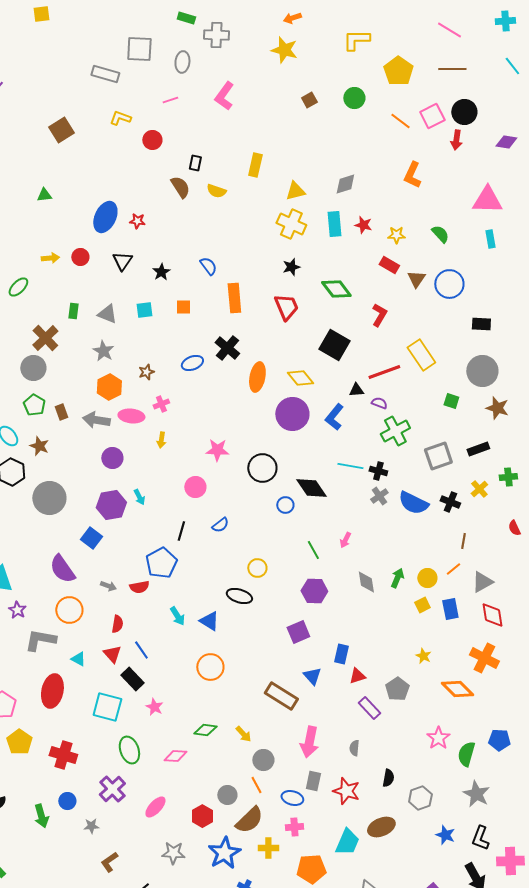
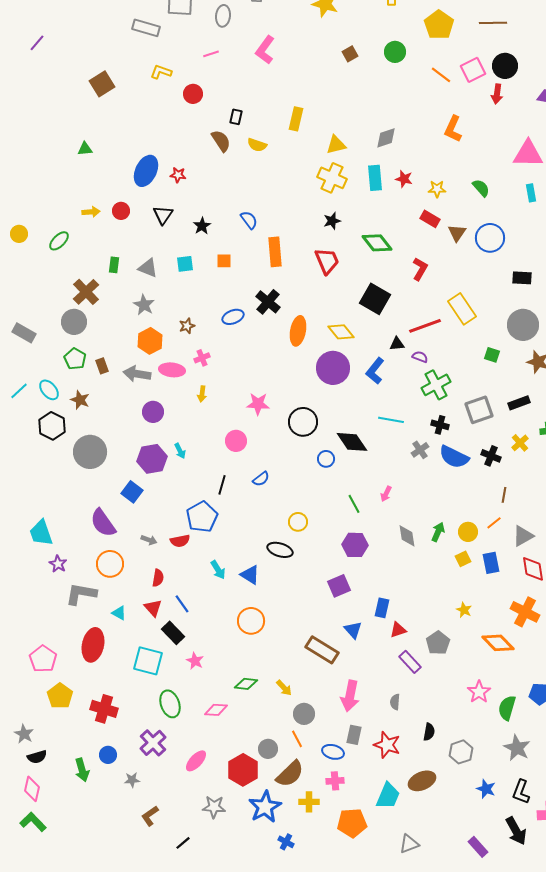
black cross: (378, 471) -> (440, 425), moved
red hexagon: (202, 816) -> (243, 770), size x1.4

